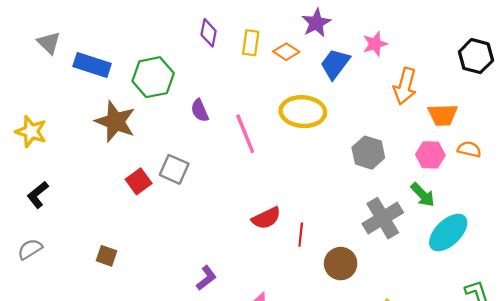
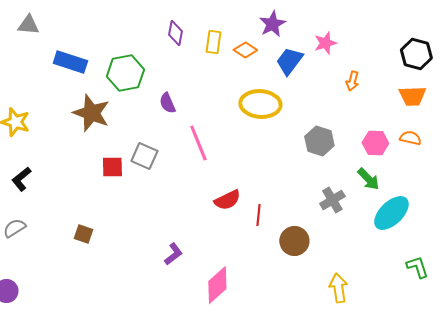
gray triangle: (49, 43) -> (28, 25), moved, turned -40
orange arrow: (405, 86) -> (352, 81), size x0.6
orange trapezoid: (443, 115) -> (412, 96), moved
pink line: (245, 134) -> (198, 143), moved
red square: (139, 181) -> (112, 167), turned 35
gray cross: (383, 218) -> (332, 200), size x0.7

